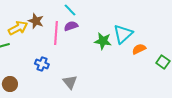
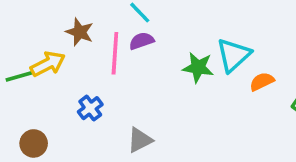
yellow arrow: (18, 28) -> (48, 64), moved
blue cross: (42, 64) -> (90, 108), turned 32
gray triangle: (70, 82) -> (140, 140), turned 42

